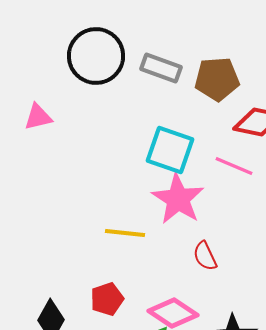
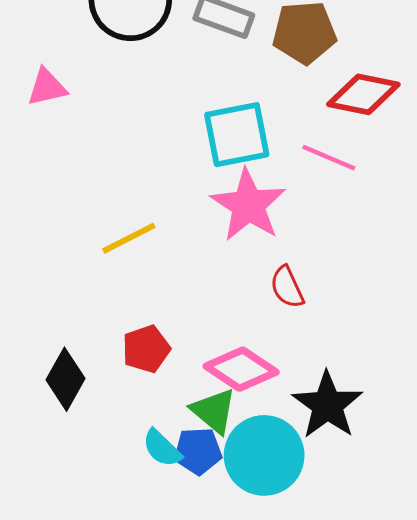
cyan square: (170, 150) -> (237, 135), turned -30
yellow line: (125, 233) -> (129, 238), moved, turned -33

